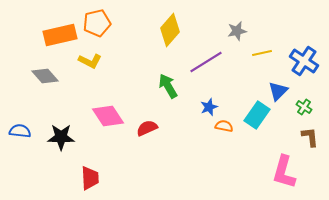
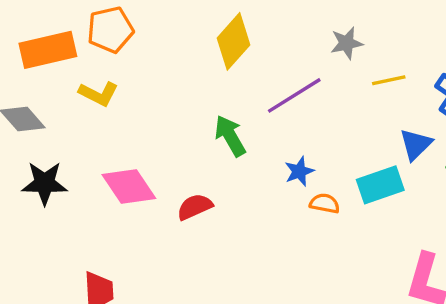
cyan rectangle: (257, 115) -> (380, 185), turned 36
black star: (61, 137) -> (45, 183), moved

